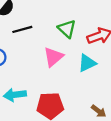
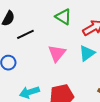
green triangle: (67, 29) -> (63, 17), moved

